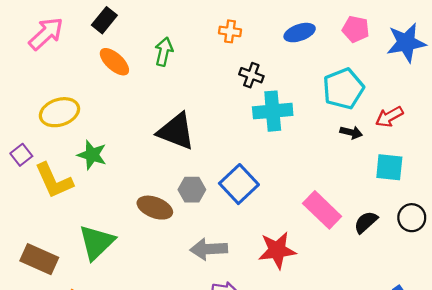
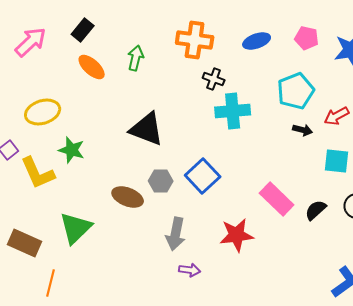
orange cross: (230, 31) -> (195, 40), size x1.8
gray arrow: (209, 249) -> (176, 234), turned -76

